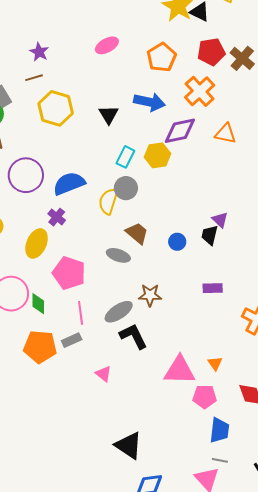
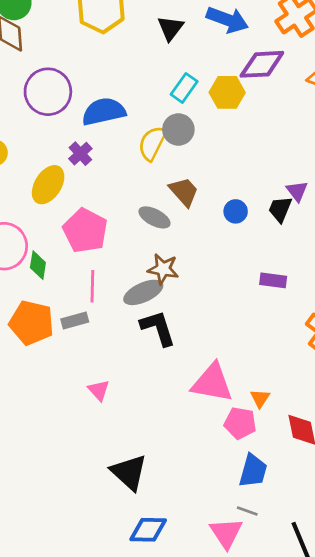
brown star: (150, 295) -> (163, 269), moved
orange triangle: (215, 363) -> (260, 398), moved
pink triangle: (103, 374) -> (99, 390), moved

